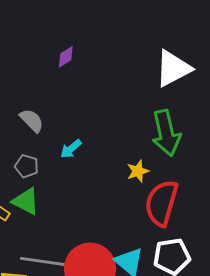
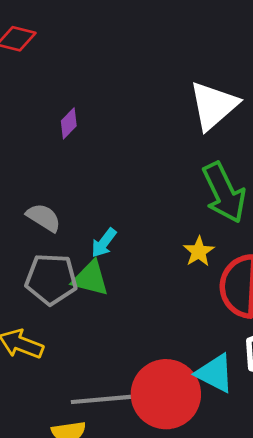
gray pentagon: (27, 166) -> (51, 279), size x1.6
green triangle: (26, 201) -> (91, 278), moved

